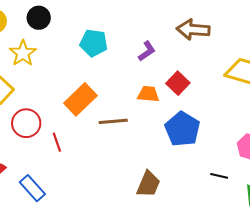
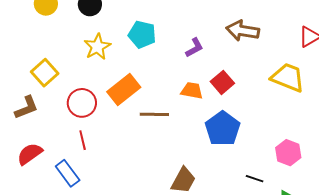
yellow star: (23, 53) -> (97, 47), moved
red circle: (26, 123) -> (82, 103), moved
red line: (57, 142) -> (83, 140), moved

